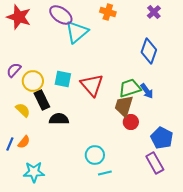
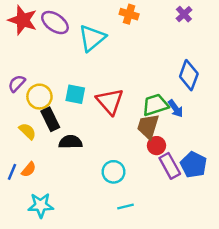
purple ellipse: (61, 15) -> (55, 23), moved
blue diamond: (149, 51) -> (189, 75), moved
cyan circle: (95, 155) -> (114, 172), moved
purple rectangle: (155, 163) -> (170, 166), moved

